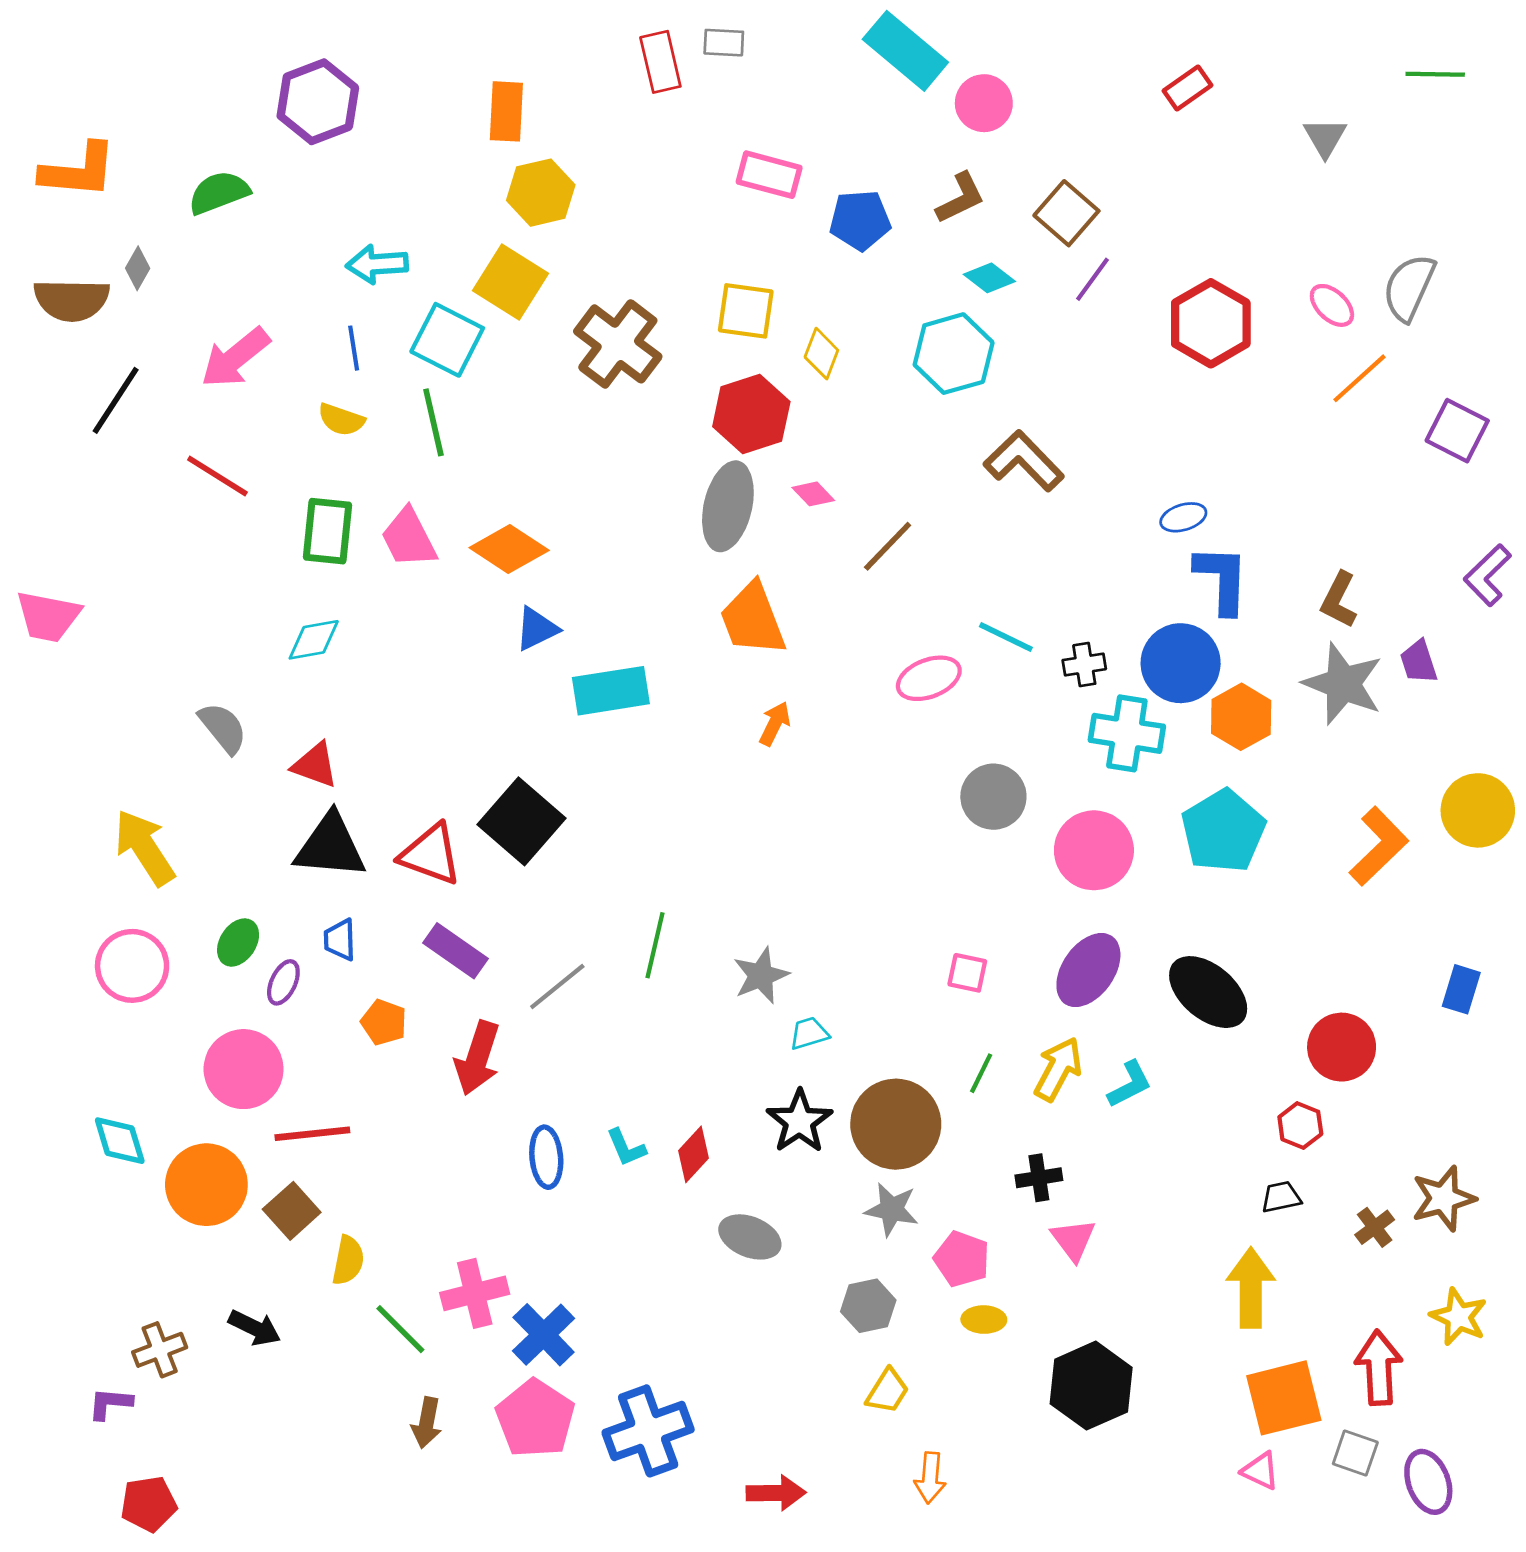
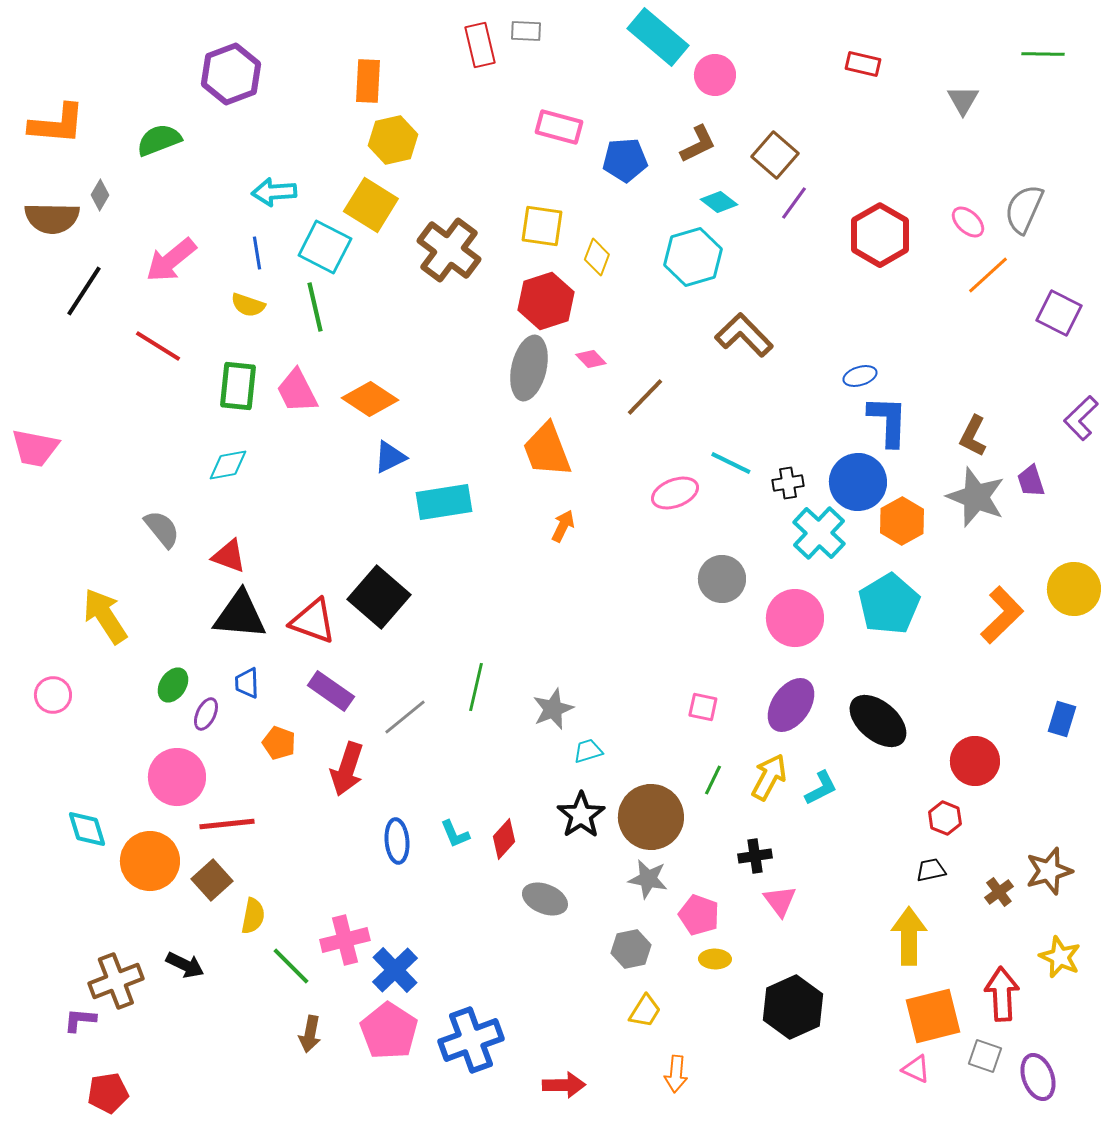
red rectangle: (1187, 88) -> (863, 64), turned 48
cyan cross: (1127, 733) -> (819, 533), turned 34
pink circle: (132, 966) -> (53, 695), moved, size x0.7
brown cross: (160, 1350) -> (116, 981), size x1.4

